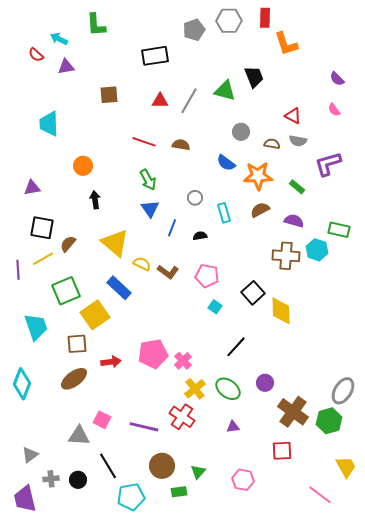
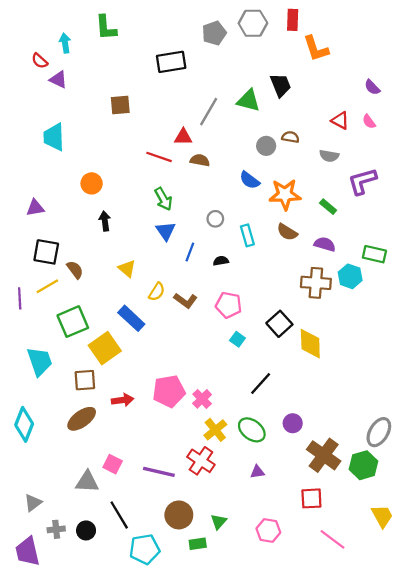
cyan arrow: (59, 39) -> (65, 43), turned 54
purple triangle: (66, 67) -> (58, 80), moved, turned 36
red triangle: (160, 101) -> (183, 137), moved
red triangle: (293, 116) -> (340, 120), moved
brown semicircle: (272, 144) -> (290, 137), moved
brown semicircle: (260, 210) -> (287, 232), turned -120
yellow triangle: (115, 243) -> (127, 269), size x0.6
brown semicircle: (68, 244) -> (75, 270), turned 102
yellow semicircle: (142, 264) -> (157, 292), turned 96
pink line: (320, 495) -> (332, 539), moved

